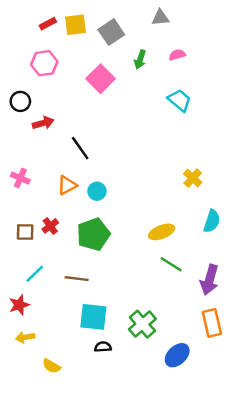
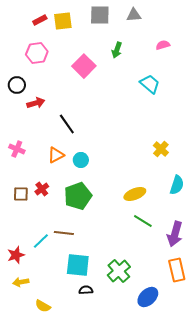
gray square: (111, 32) -> (100, 15), moved, turned 35
pink semicircle: (177, 55) -> (163, 45), moved
cyan line: (35, 274) -> (41, 241), moved

